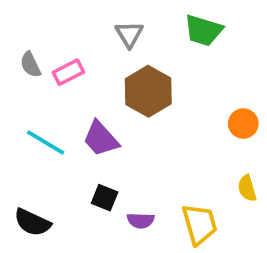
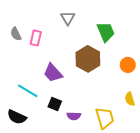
green trapezoid: (203, 30) -> (106, 32), moved, turned -130
pink rectangle: (68, 72) -> (36, 38), turned -49
brown hexagon: (148, 91) -> (88, 59), moved
cyan line: (46, 143) -> (28, 91), moved

